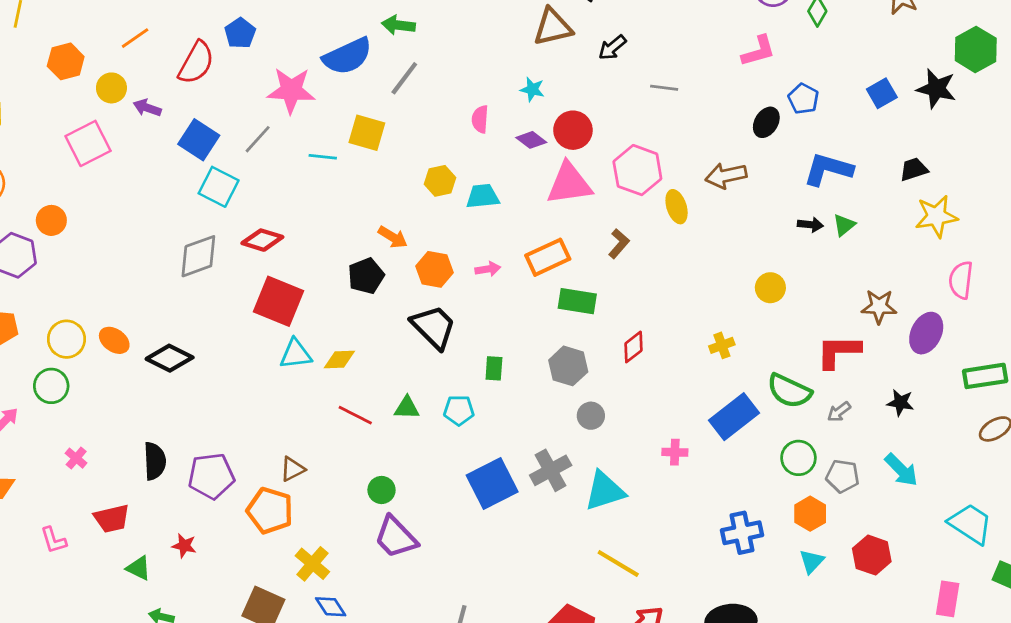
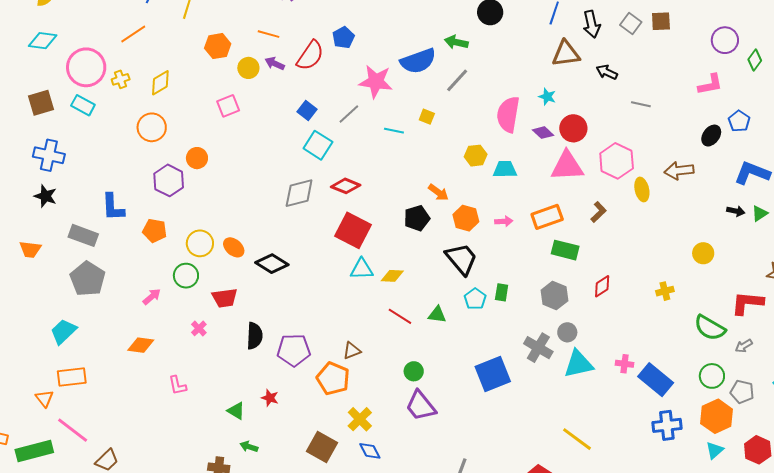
orange line: (135, 38) -> (268, 34), turned 45
black arrow: (612, 47) -> (607, 72), turned 60
purple arrow: (147, 108) -> (275, 63), moved
pink semicircle: (480, 119) -> (508, 114), size x1.8
yellow square: (367, 133) -> (427, 117), size x0.6
blue square: (199, 140) -> (307, 110), size x0.7
pink square: (88, 143) -> (228, 106), size x0.7
cyan pentagon: (459, 410) -> (475, 299), moved, turned 30
blue rectangle: (734, 417) -> (656, 380), moved, turned 72
gray cross: (551, 470) -> (538, 348), moved, turned -36
cyan triangle: (605, 491) -> (578, 364), moved
orange hexagon: (810, 514) -> (717, 416), size x1.4
red trapezoid: (112, 519) -> (225, 298), moved

